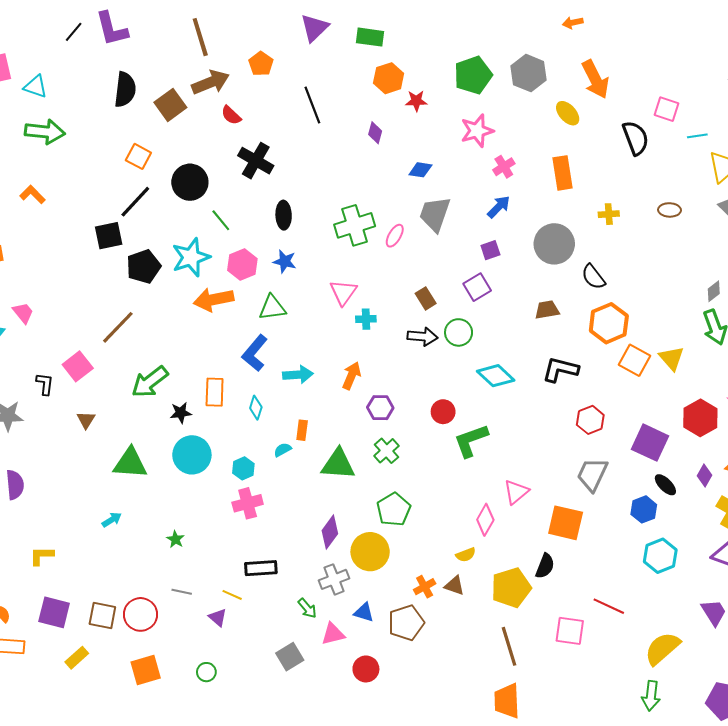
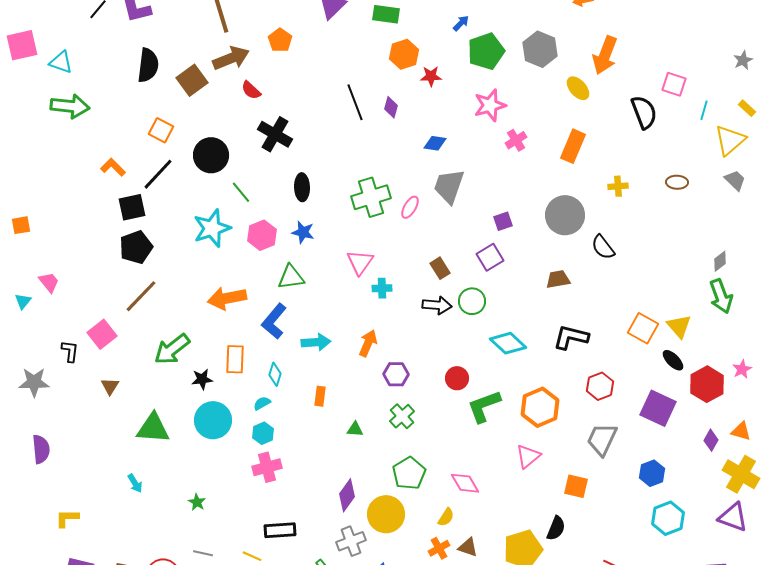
orange arrow: (595, 79) -> (605, 55), turned 48
black line: (312, 105) -> (355, 102), moved
cyan line: (697, 136) -> (704, 110), turned -66
orange rectangle: (562, 173) -> (573, 146), turned 32
orange L-shape: (32, 195) -> (113, 167), moved
blue arrow: (499, 207) -> (461, 23), moved, size x0.7
black pentagon: (144, 267) -> (136, 247), moved
orange arrow: (214, 299) -> (227, 298), moved
orange hexagon: (609, 323) -> (540, 407), moved
cyan semicircle: (283, 450) -> (262, 403), moved
green triangle: (338, 464) -> (355, 429), size x0.5
black ellipse: (665, 485) -> (673, 360), moved
cyan arrow: (112, 520) -> (135, 483), turned 90
pink diamond: (485, 520) -> (465, 483), moved, turned -60
orange square: (566, 523) -> (576, 486), size x0.7
yellow semicircle: (466, 555) -> (446, 517), moved, turned -36

